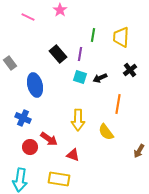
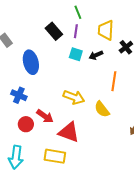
green line: (93, 35) -> (78, 12), moved, turned -32
yellow trapezoid: (121, 37) -> (106, 30), moved
yellow arrow: (78, 120) -> (74, 97), turned -70
red triangle: (73, 155) -> (69, 132), size x1.6

